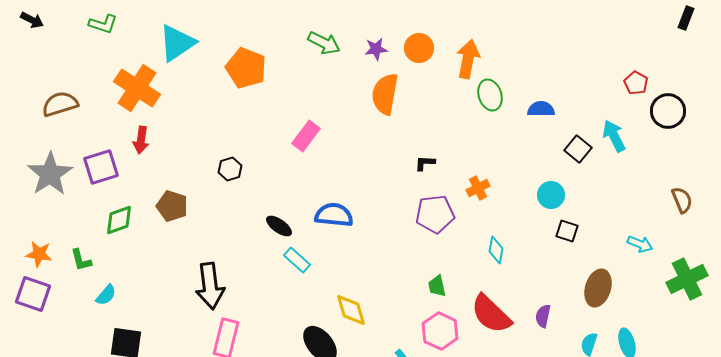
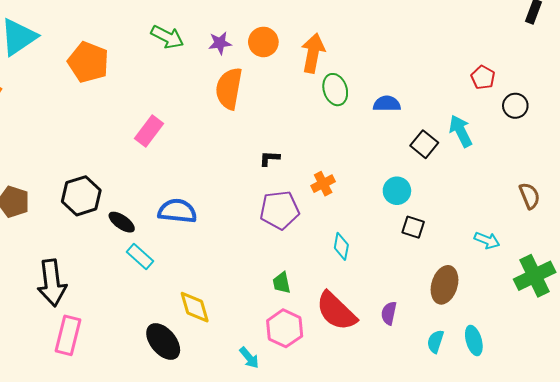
black circle: (668, 111) -> (515, 106), size x0.7
black hexagon: (230, 169) -> (81, 196), moved, size x1.6

